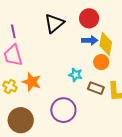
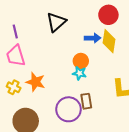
red circle: (89, 18) -> (108, 15), moved
orange circle: (101, 62) -> (81, 61), moved
brown rectangle: (96, 88) -> (86, 101), moved, turned 63

